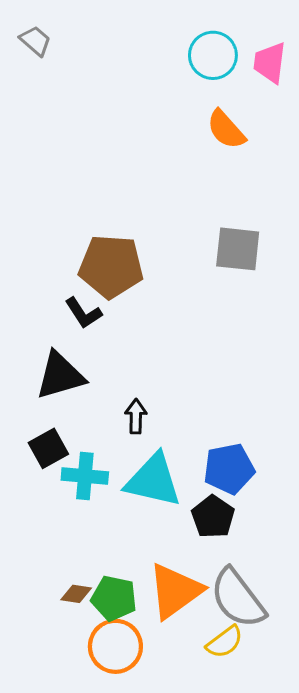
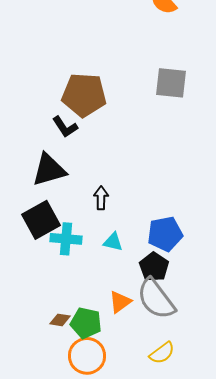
black square: (48, 448) -> (41, 220), size x1.4
cyan triangle: (153, 480) -> (113, 242), size x0.5
orange triangle: (175, 591) -> (120, 302), moved, size x0.6
gray semicircle: (238, 598) -> (156, 299), moved

